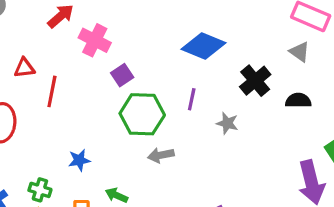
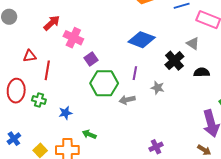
gray triangle: (299, 52) -> (193, 43), moved
gray arrow: (161, 155) -> (127, 100), moved
green cross: (40, 190) -> (39, 100), moved

